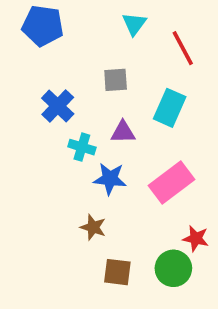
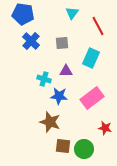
blue cross: (58, 106) -> (31, 41), moved
brown star: (93, 227) -> (50, 122), size x1.5
green circle: (173, 268) -> (84, 149), moved

